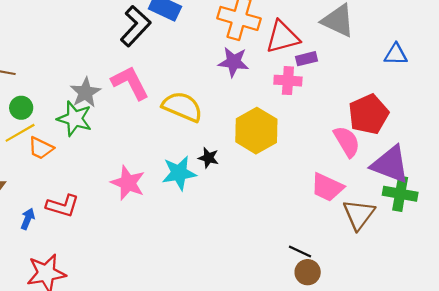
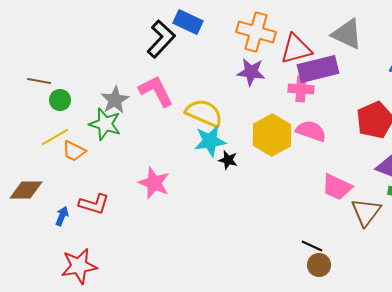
purple rectangle: (306, 59) -> (318, 69), size x2.0
green circle: (21, 108) -> (60, 100), moved
pink semicircle: (347, 142) -> (311, 131), moved, turned -40
cyan star: (179, 173) -> (210, 141), moved

